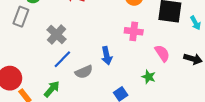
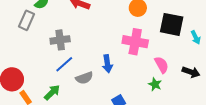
pink cross: (134, 31) -> (135, 42), size x1.4
gray cross: (57, 35) -> (60, 40), turned 36
green star: (149, 77) -> (155, 84), moved

